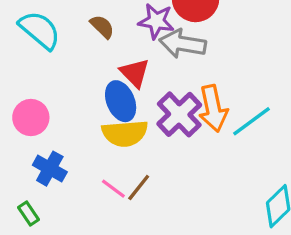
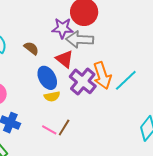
brown semicircle: (102, 27) -> (31, 48), moved
red triangle: (135, 73) -> (65, 59), moved
yellow semicircle: (125, 133) -> (52, 96), size x0.6

